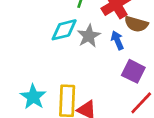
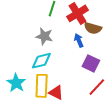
cyan diamond: (64, 30) -> (41, 61), moved
gray star: (89, 36) -> (44, 36), moved, turned -30

